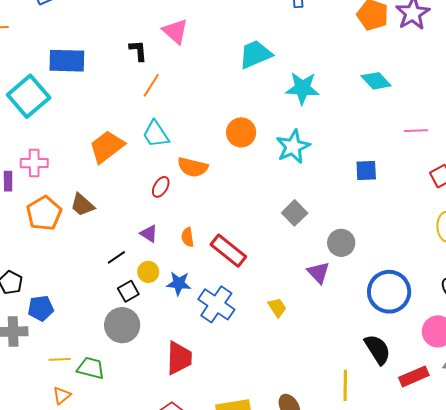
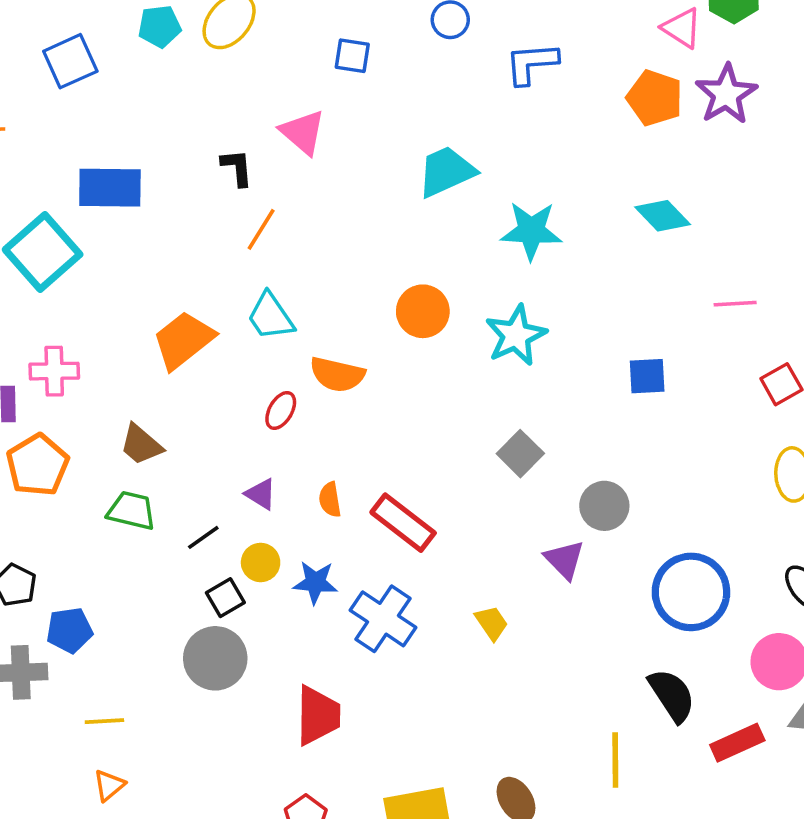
orange pentagon: (44, 213) -> (37, 465), moved
green trapezoid: (91, 368) -> (132, 511), moved

